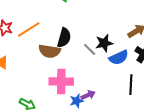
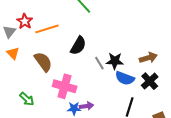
brown semicircle: (50, 51) -> (43, 62), moved, turned -150
blue semicircle: (119, 57) -> (125, 78), turned 30

